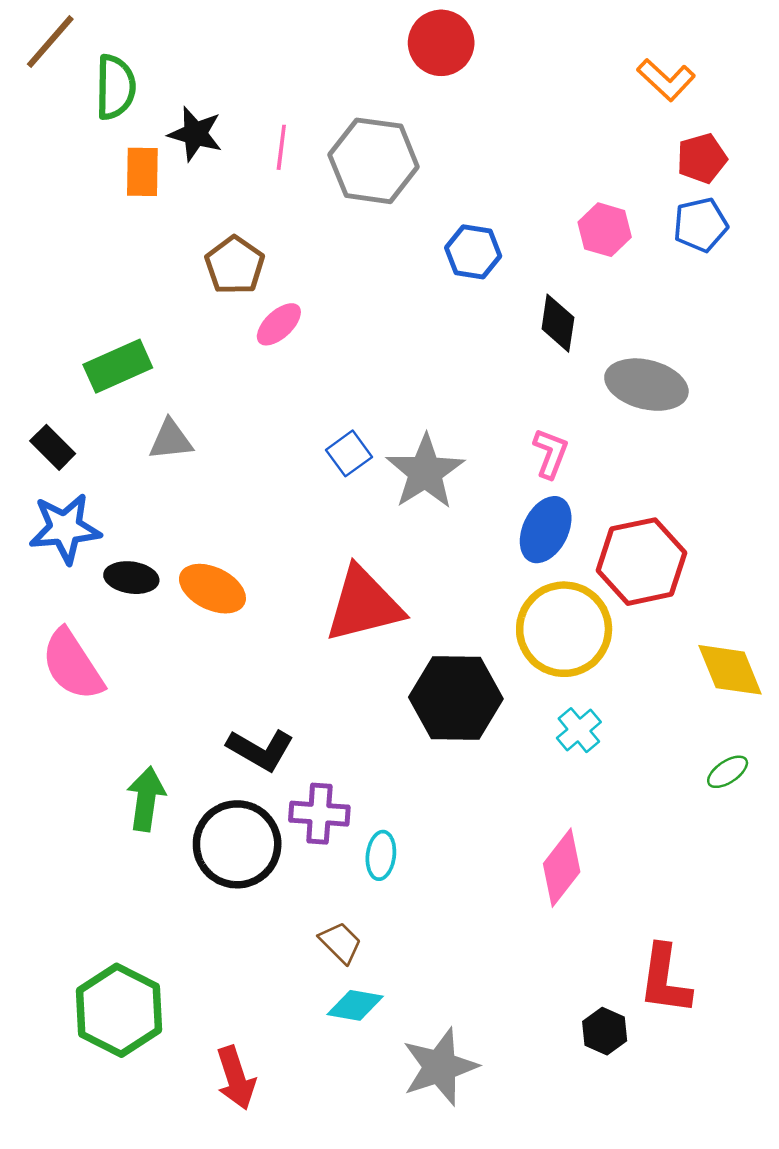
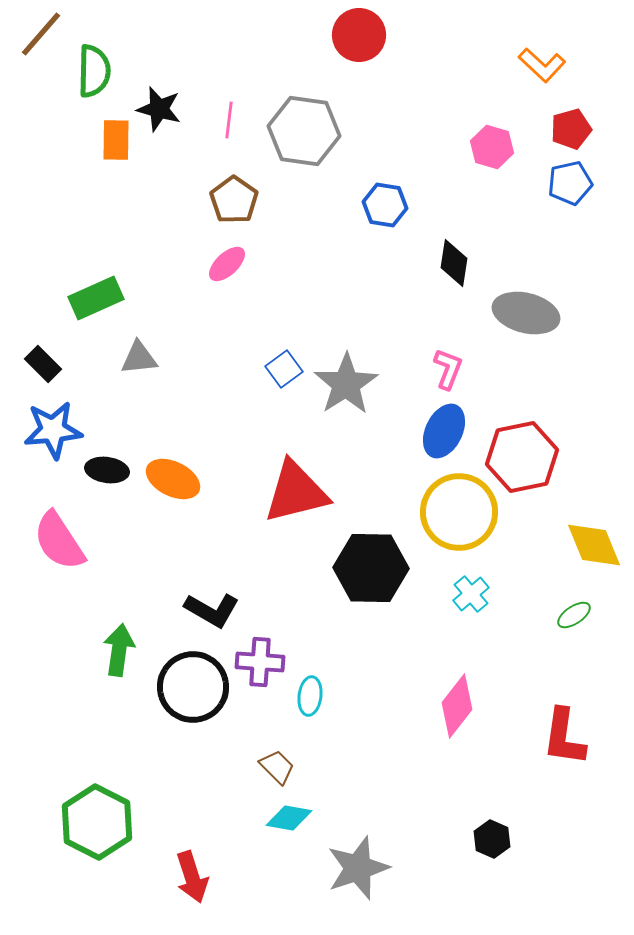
pink hexagon: (605, 230) -> (492, 147), moved
brown pentagon: (235, 265) -> (234, 200), moved
green ellipse: (728, 772) -> (574, 615), moved
red L-shape: (665, 980) -> (564, 737), moved

